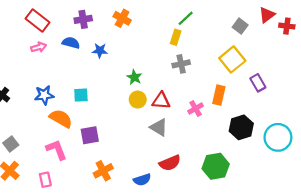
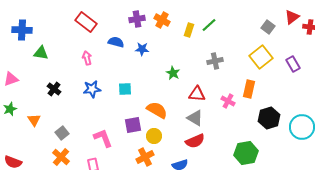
green line: (186, 18) -> (209, 25), moved
purple cross: (83, 19) -> (137, 19), moved
yellow rectangle: (176, 37) -> (189, 30), moved
pink arrow: (39, 47) -> (87, 58), moved, turned -88
purple rectangle: (258, 83) -> (293, 64), moved
yellow circle: (138, 100) -> (154, 136), moved
pink cross: (196, 108) -> (228, 101), turned -32
orange semicircle: (61, 118) -> (157, 110), moved
red semicircle: (170, 163) -> (195, 141), moved

